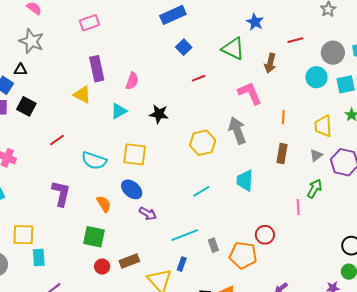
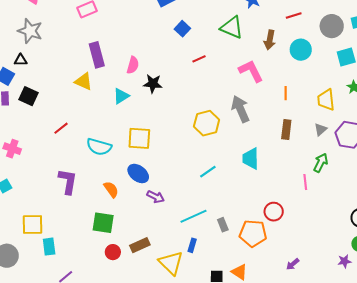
cyan circle: (316, 77) -> (301, 50), moved
black star: (159, 114) -> (153, 84), moved

